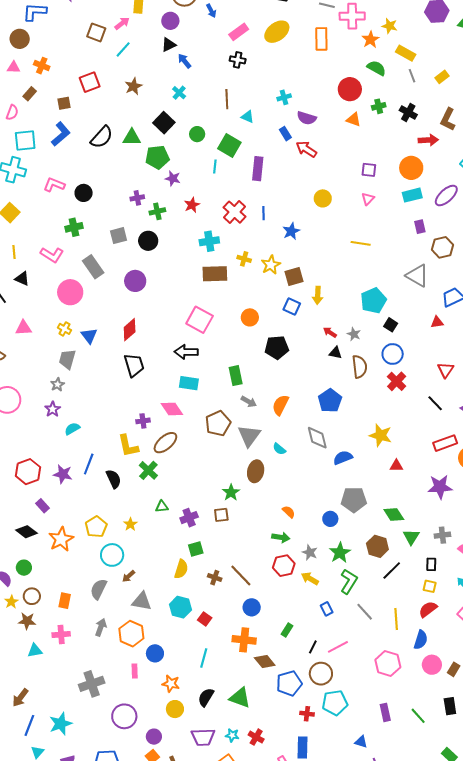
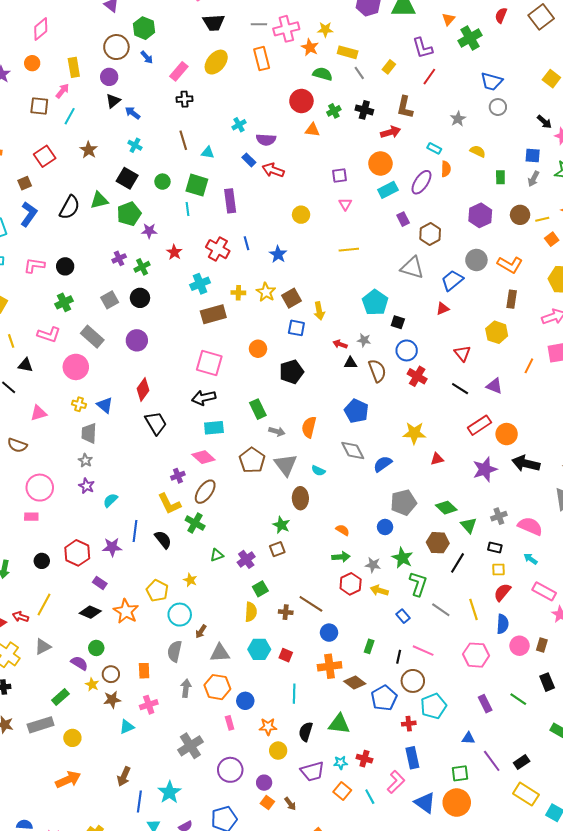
black rectangle: (431, 564) -> (495, 548), turned -64
pink line: (338, 647) -> (423, 651), turned 65

